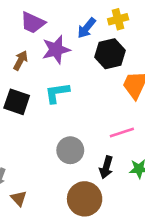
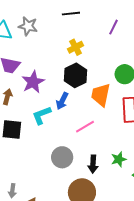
blue arrow: (87, 28) -> (62, 101), moved
pink line: (122, 132) -> (85, 127), moved

